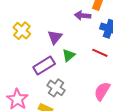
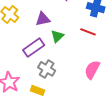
purple triangle: (55, 37) -> (43, 19), turned 42

